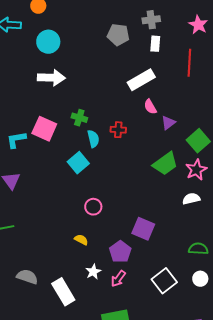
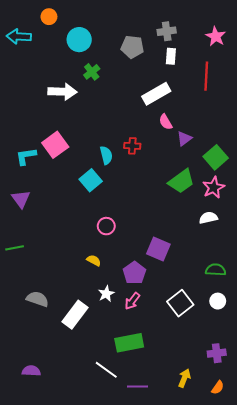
cyan circle: (48, 42) -> (79, 40), moved
green cross: (79, 118) -> (92, 72), moved, turned 35
pink square: (44, 129) -> (55, 145), turned 30
white rectangle: (63, 292) -> (75, 315), turned 68

